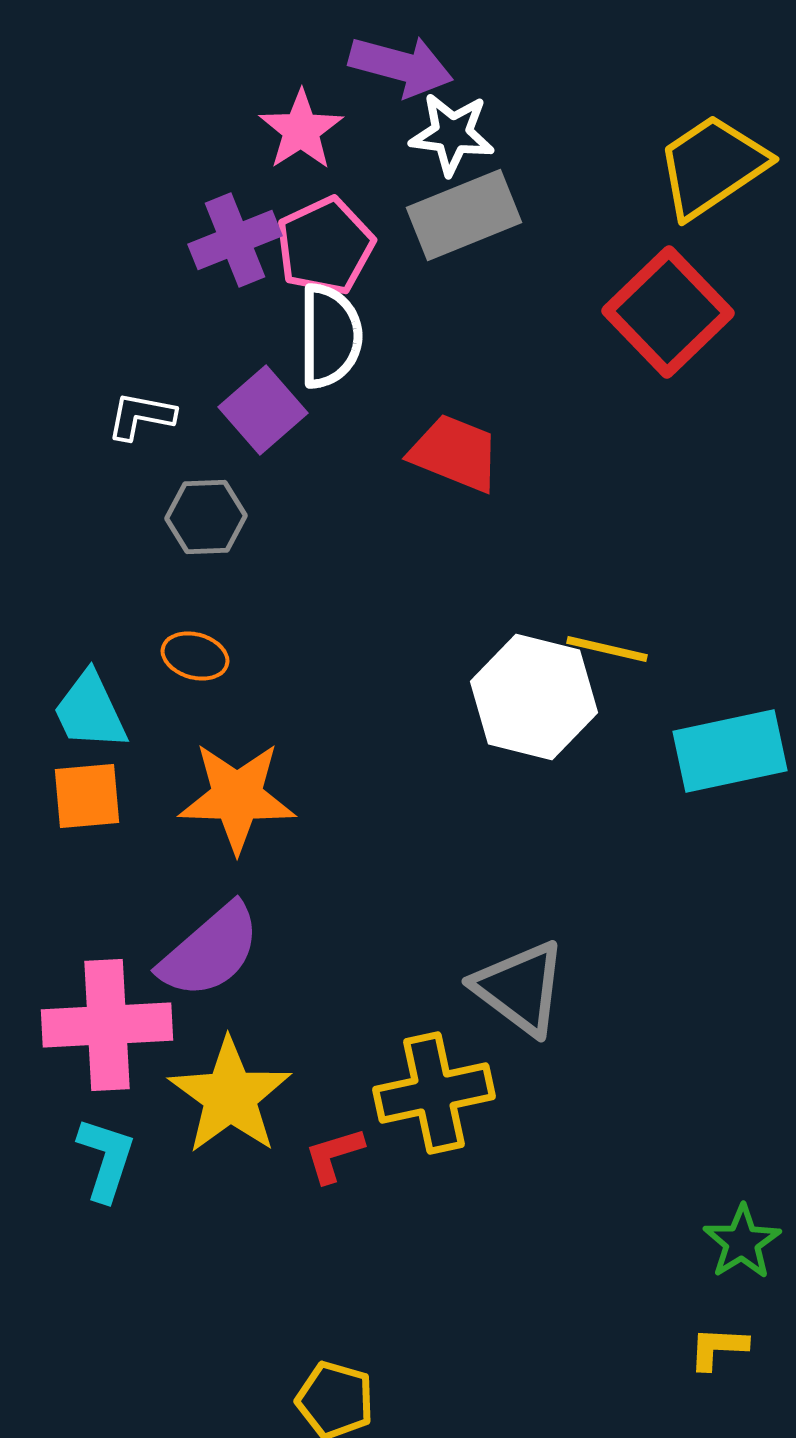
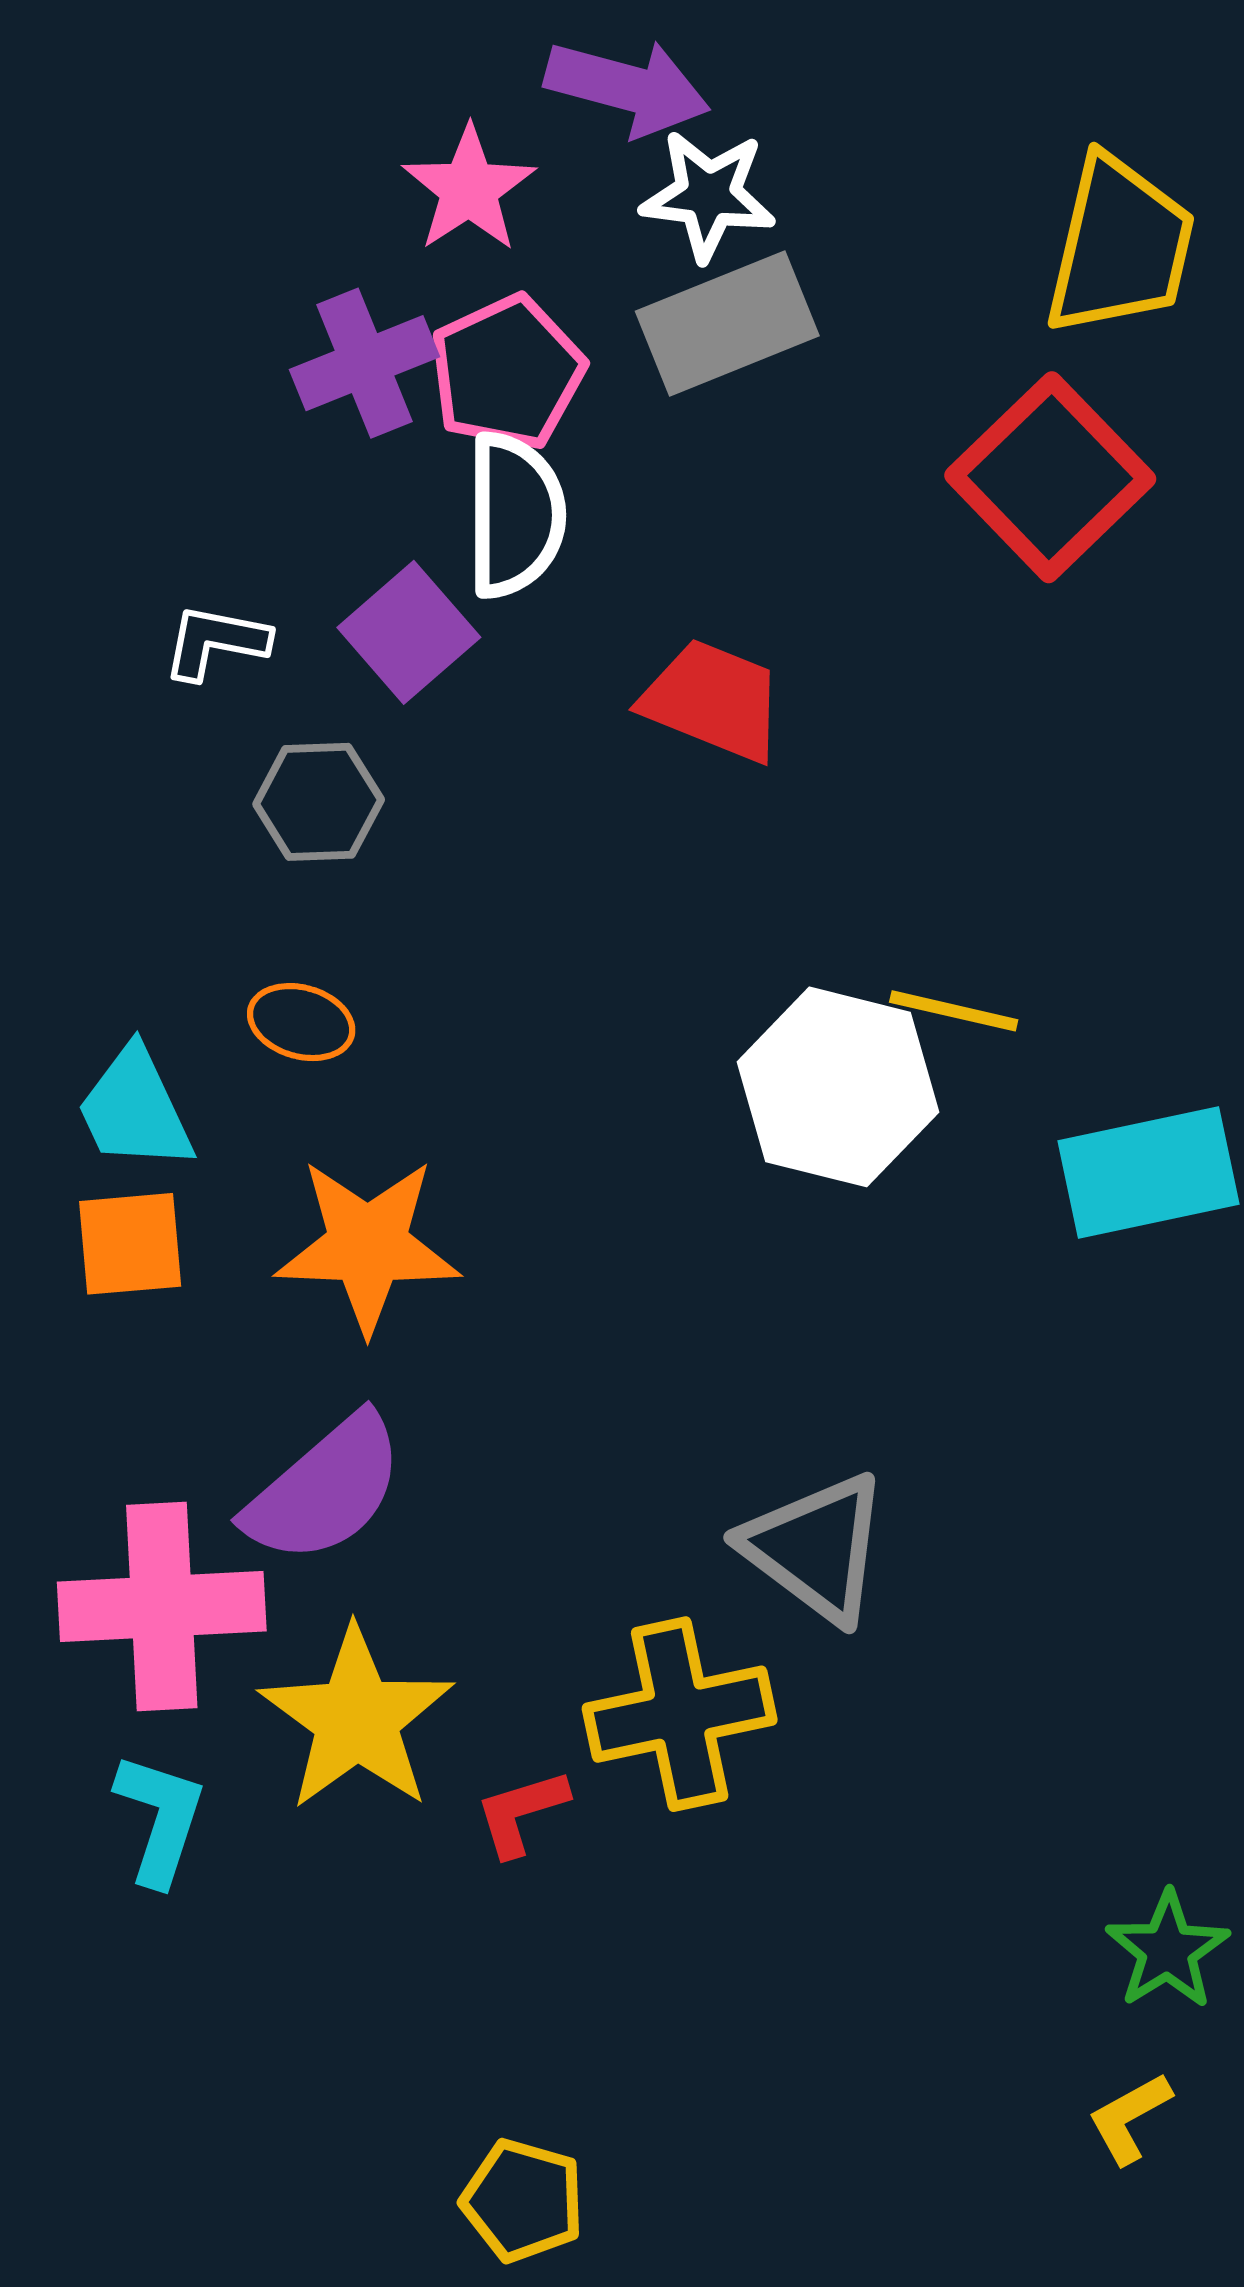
yellow trapezoid: (712, 166) -> (1120, 246), turned 137
yellow L-shape: (718, 1348) -> (1129, 2118), turned -32

